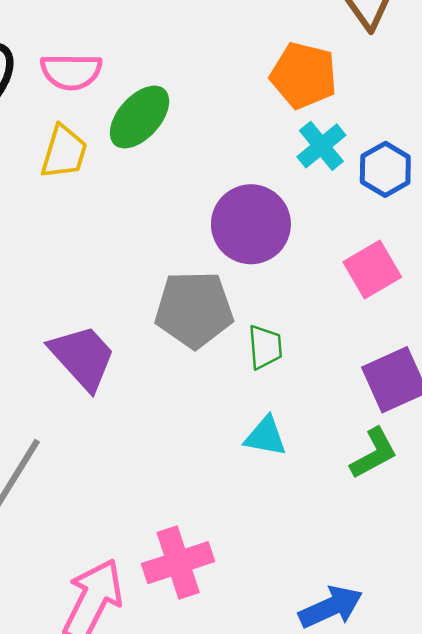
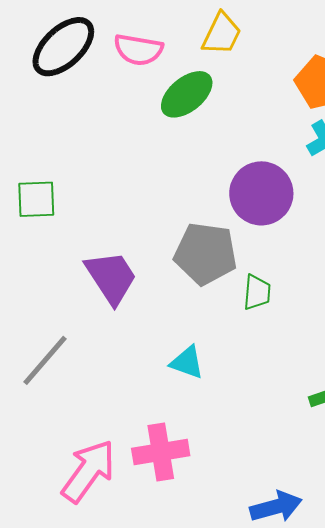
yellow trapezoid: (64, 152) -> (222, 34), moved
cyan triangle: (265, 436) -> (187, 362), moved

